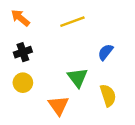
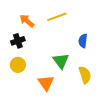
orange arrow: (20, 18) -> (27, 21), moved
blue semicircle: (106, 52) -> (83, 41), turned -32

